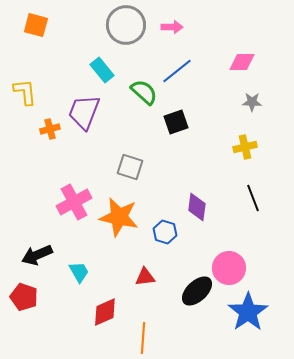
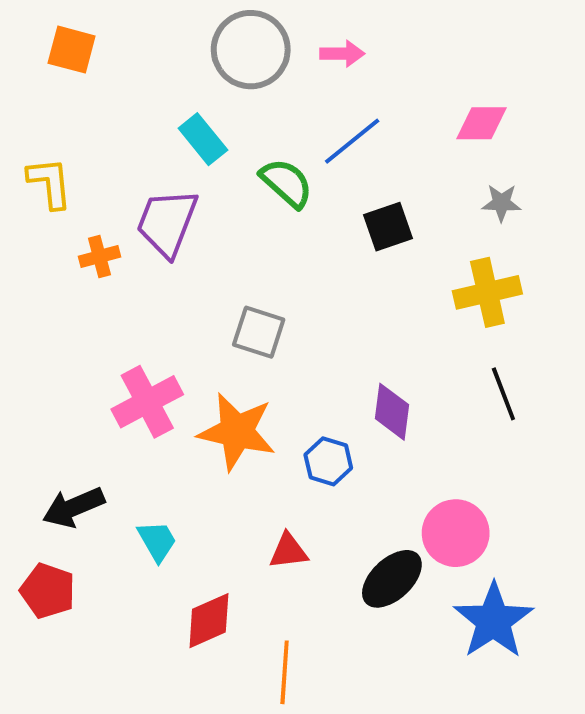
black square: (176, 122) -> (388, 227), moved
yellow cross: (245, 147) -> (487, 292), size x1.4

